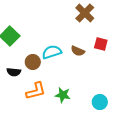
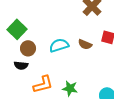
brown circle: (33, 62) -> (28, 48), moved

